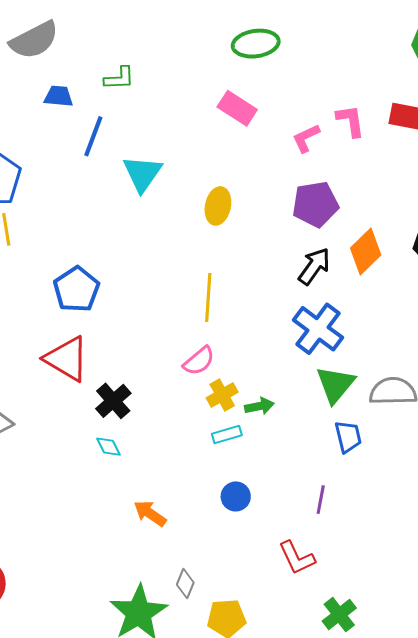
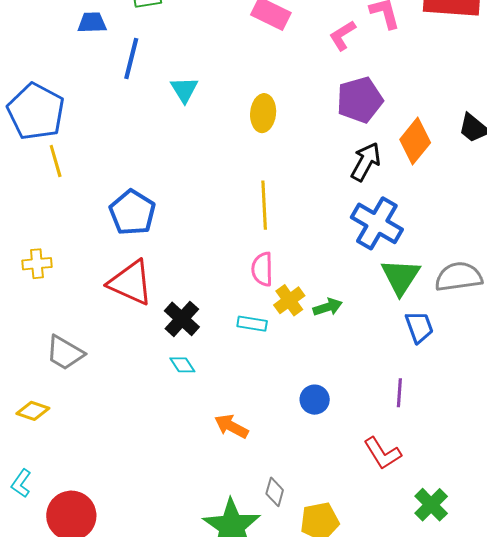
cyan triangle: (142, 174) -> (184, 90), size x0.7
pink semicircle: (199, 361) -> (262, 269), turned 136
cyan rectangle: (227, 435) -> (252, 324), moved, turned 32

